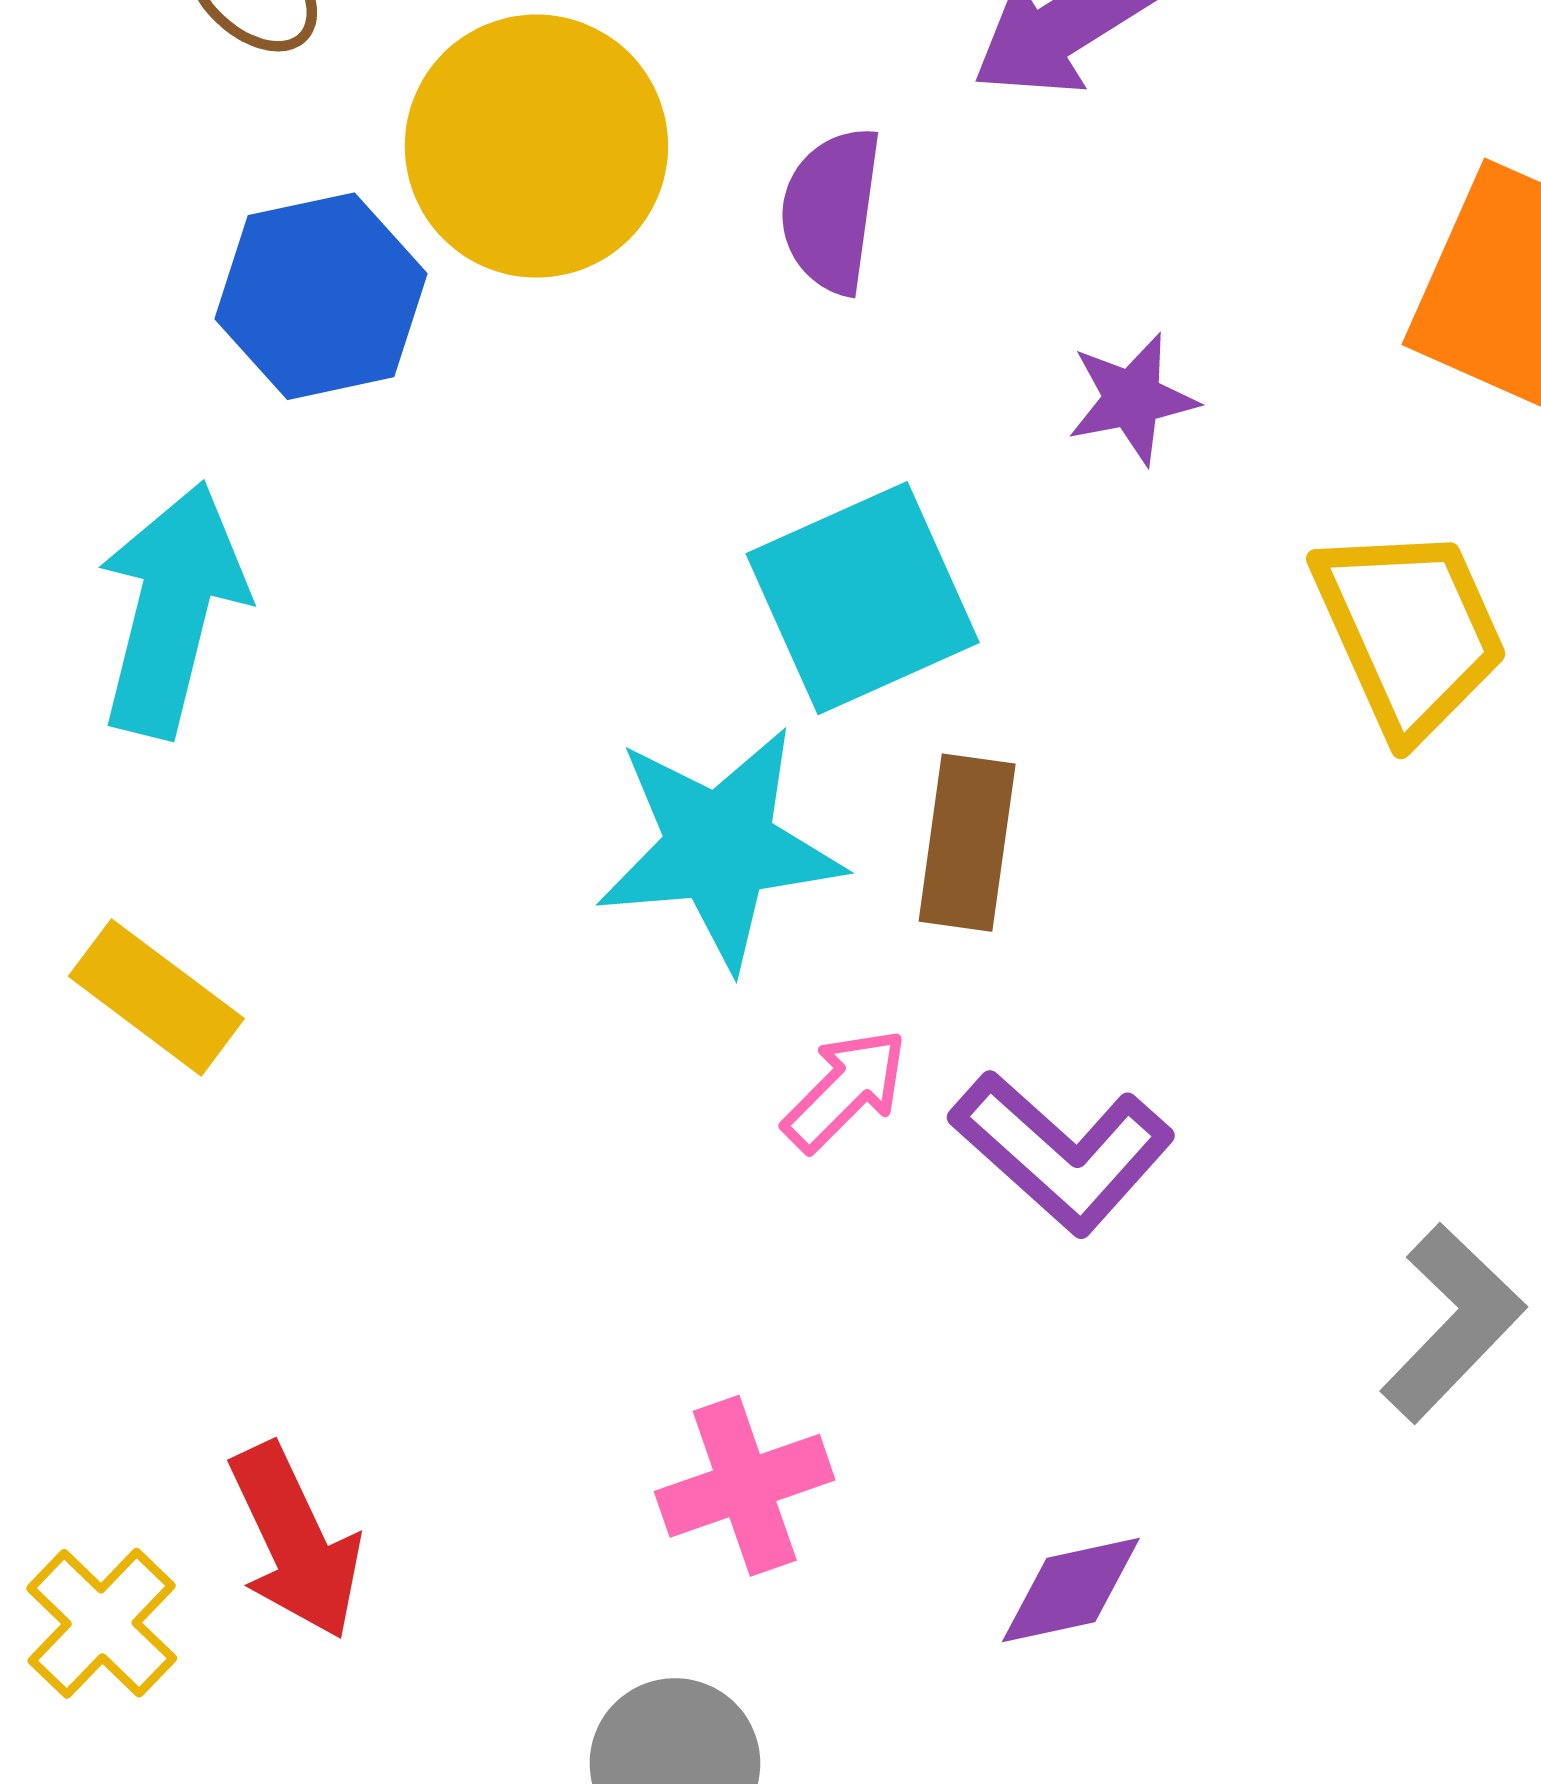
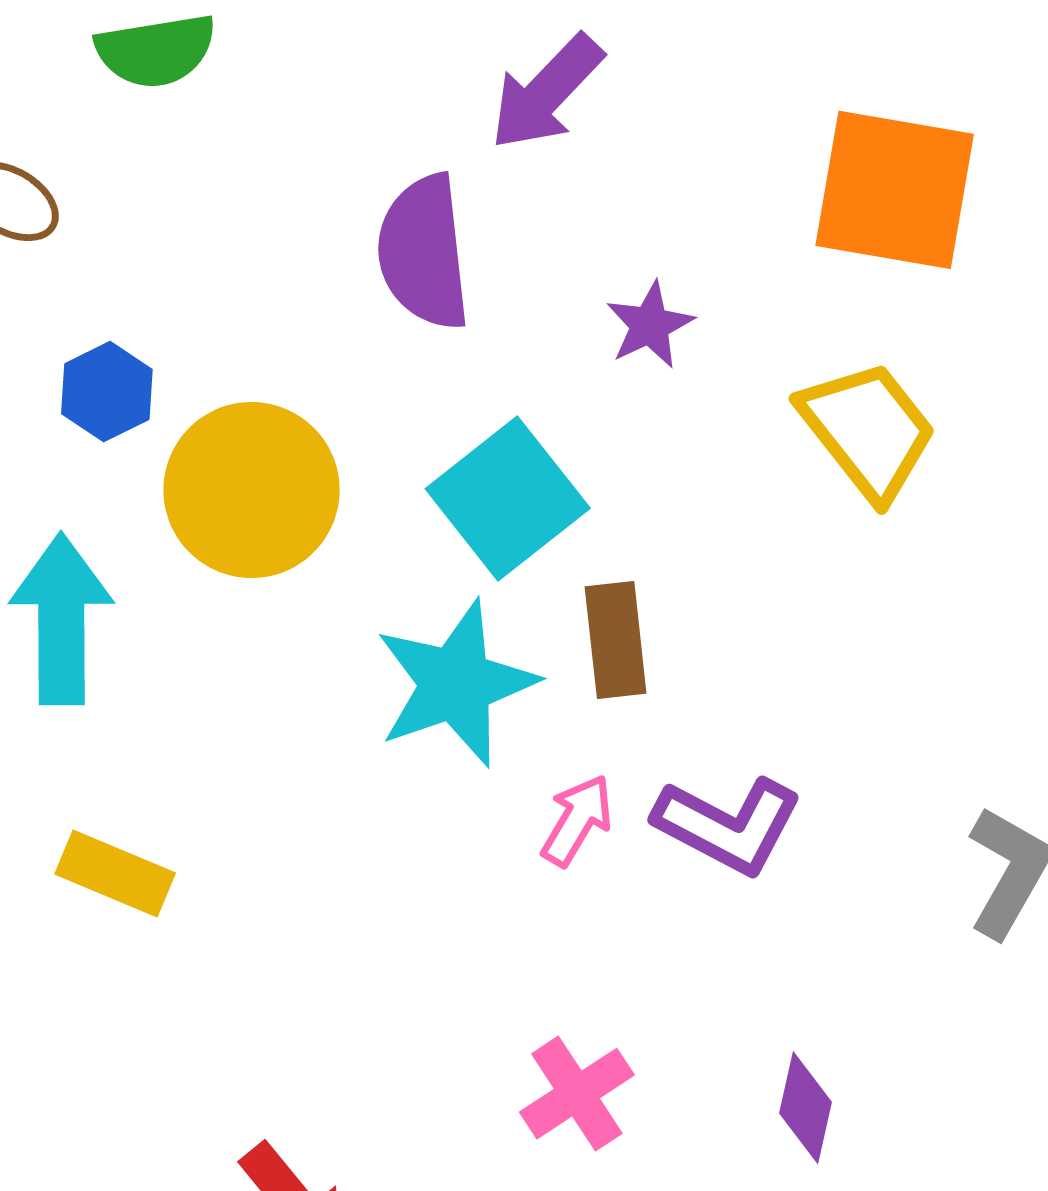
yellow circle: (536, 146) -> (252, 490), moved
purple semicircle: (831, 210) -> (424, 252), size x1.4
blue hexagon: (321, 296) -> (107, 392), size x0.7
purple diamond: (1071, 1590) -> (805, 1108), turned -51

